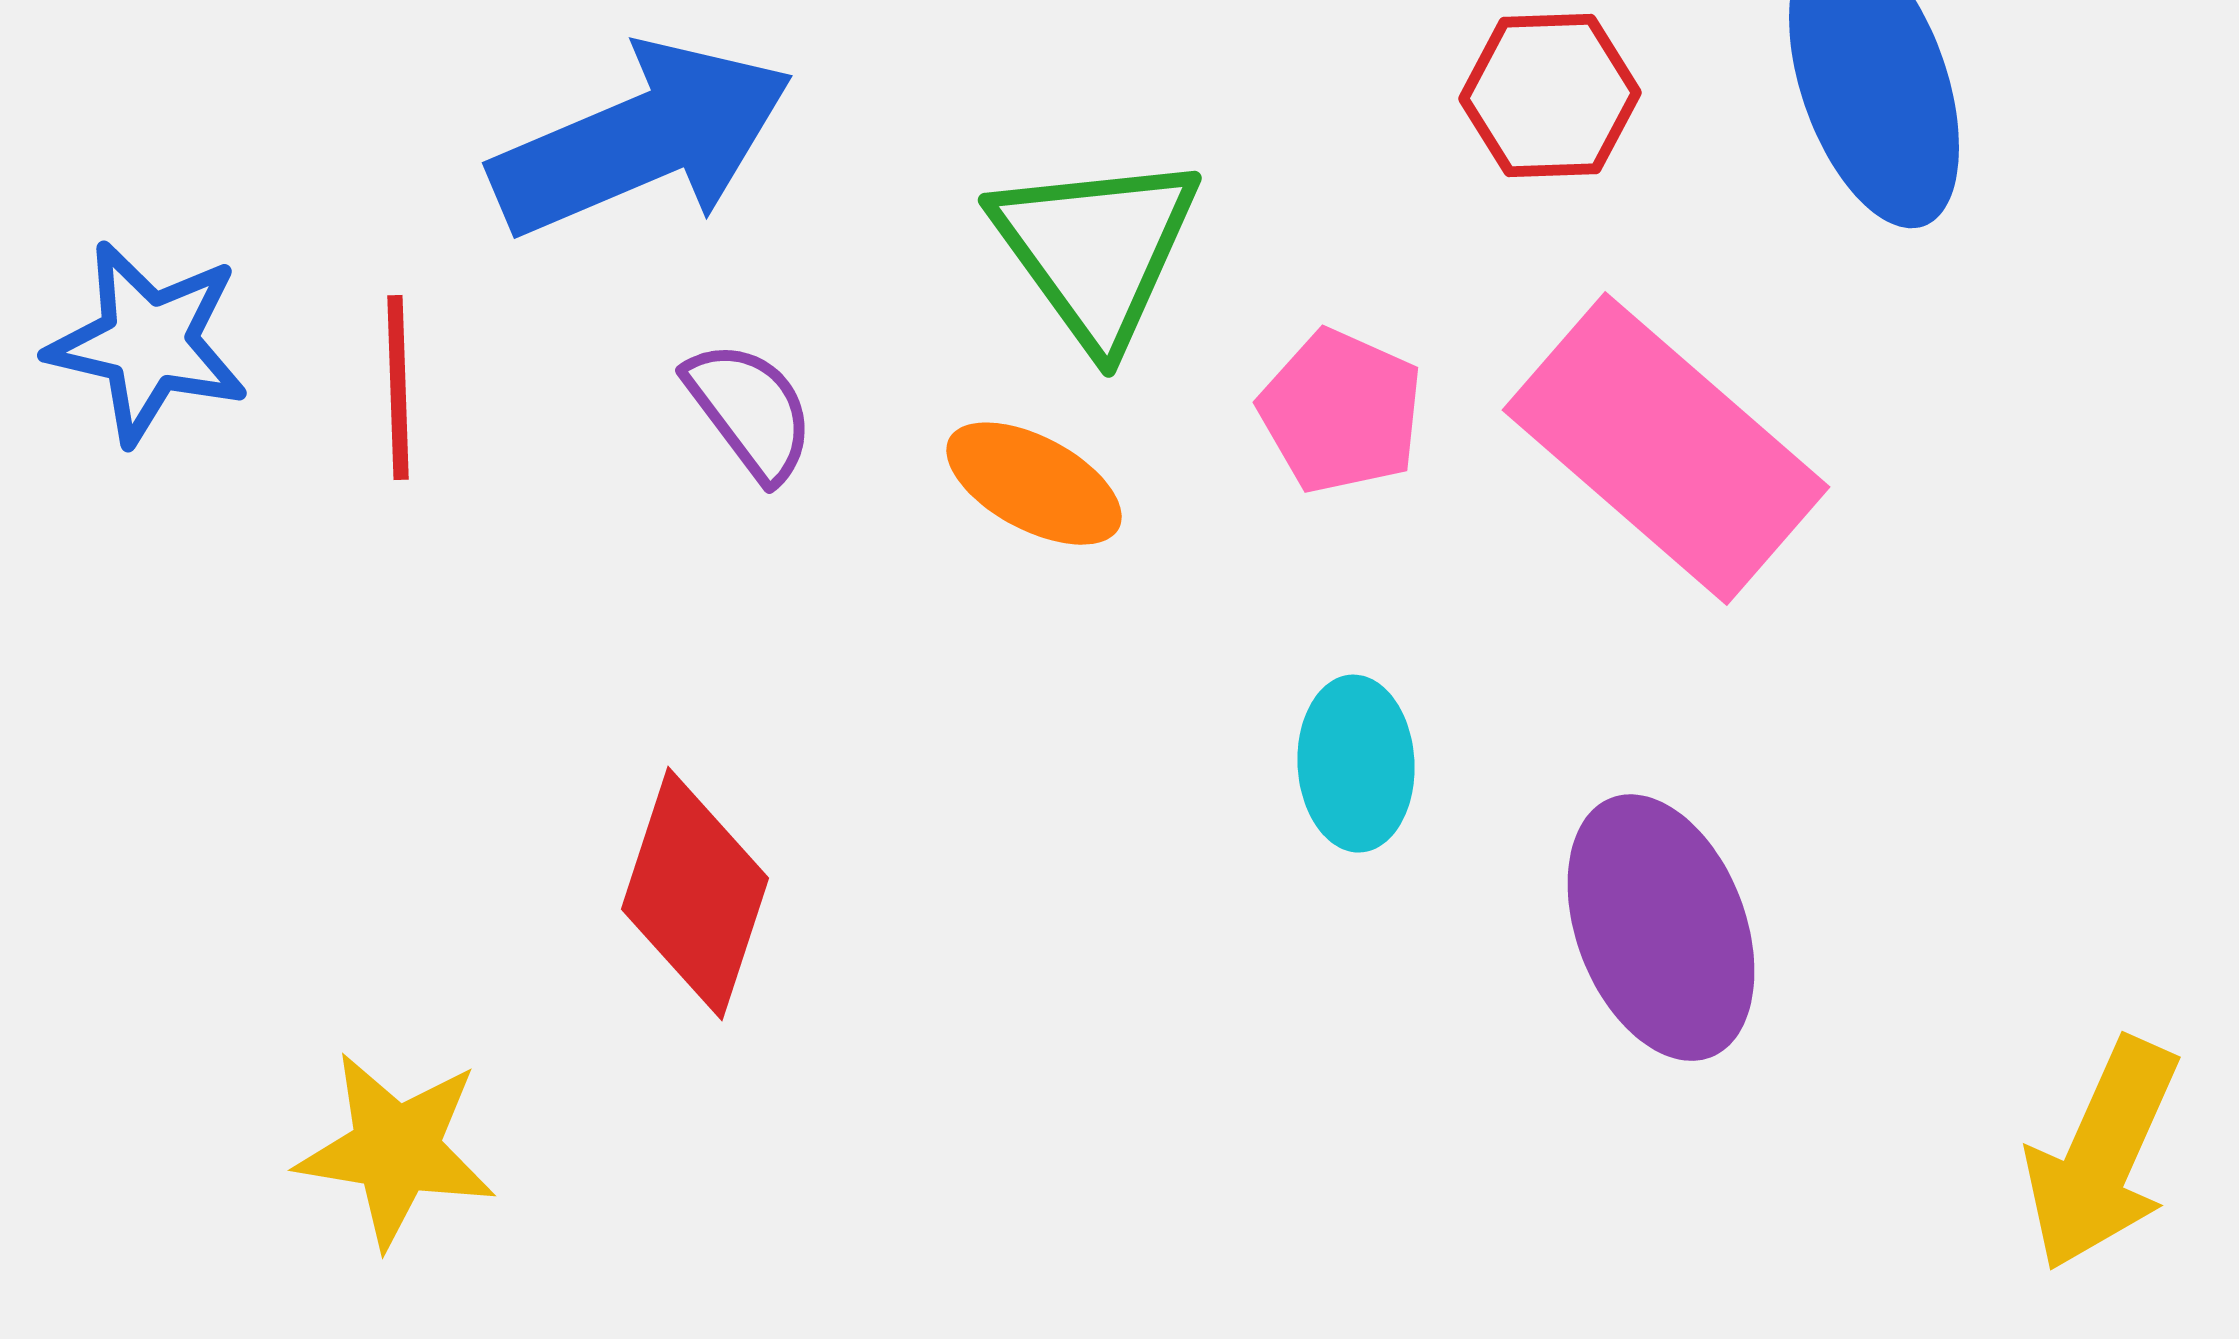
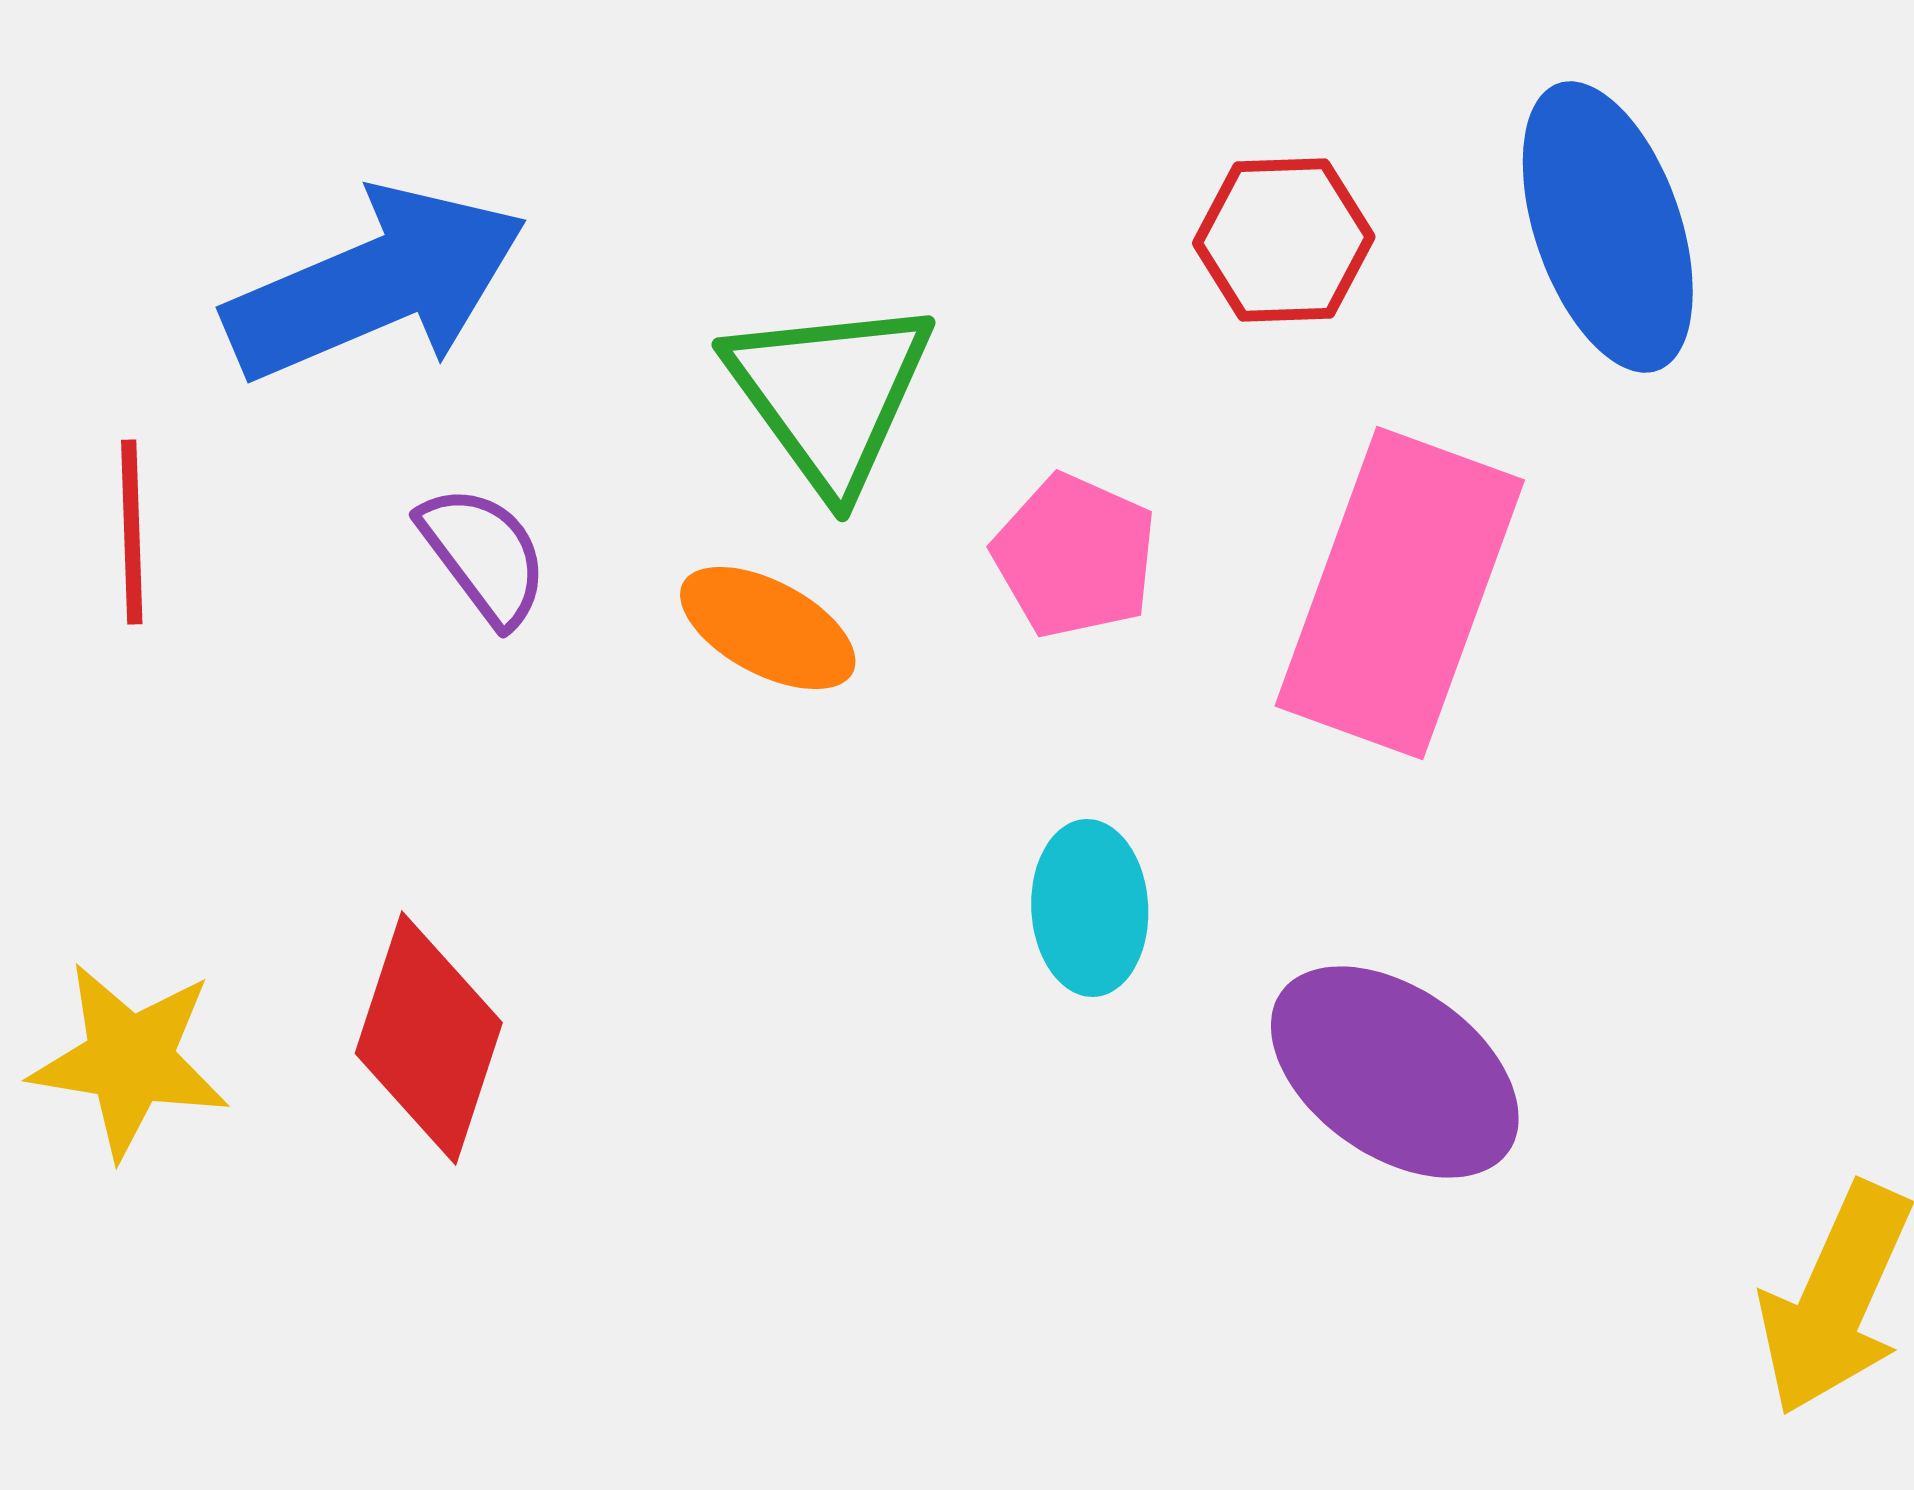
pink rectangle: (1666, 449) -> (1400, 593), turned 69
purple ellipse: (1661, 928) -> (1395, 1072), turned -34
yellow star: (396, 1150) -> (130, 1060), moved

